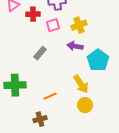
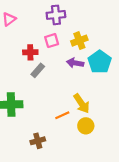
red cross: (33, 14) -> (30, 52), moved
cyan pentagon: (98, 60) -> (100, 62), moved
orange line: (50, 96) -> (62, 115), moved

